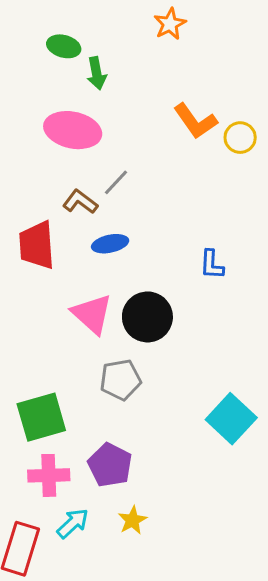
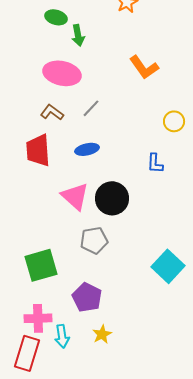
yellow circle: (240, 138) -> (174, 121), moved
brown L-shape: (80, 202) -> (52, 112), moved
pink cross: (49, 475) -> (38, 318), moved
cyan arrow: (73, 523) -> (62, 336), turned 125

